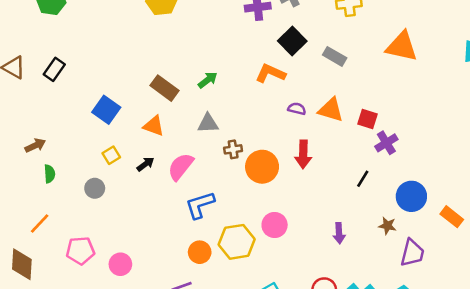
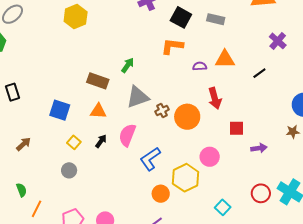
black rectangle: (54, 69) -> (12, 92), turned -36
red square: (368, 119) -> (237, 128), moved
gray triangle: (208, 123) -> (138, 97), size x1.4
purple cross: (386, 143) -> (278, 41), moved
brown arrow: (35, 145) -> (23, 144), moved
green semicircle: (50, 174) -> (21, 190), moved
black line: (363, 179) -> (259, 73), moved, turned 40
purple arrow: (339, 233) -> (259, 148), turned -77

